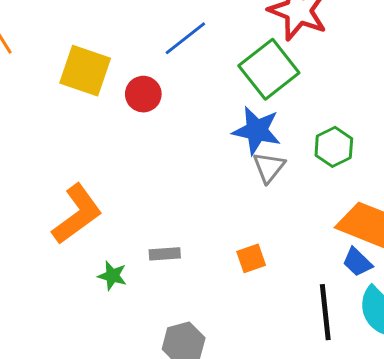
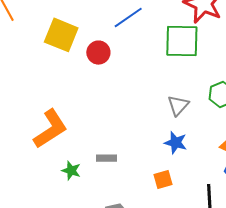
green square: (269, 69) -> (182, 41), turned 36
blue star: (257, 131) -> (176, 143), moved, size x0.7
orange square: (251, 258) -> (163, 180), moved

